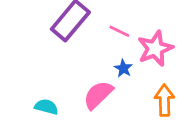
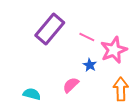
pink semicircle: (98, 95) -> (71, 85), size x0.7

